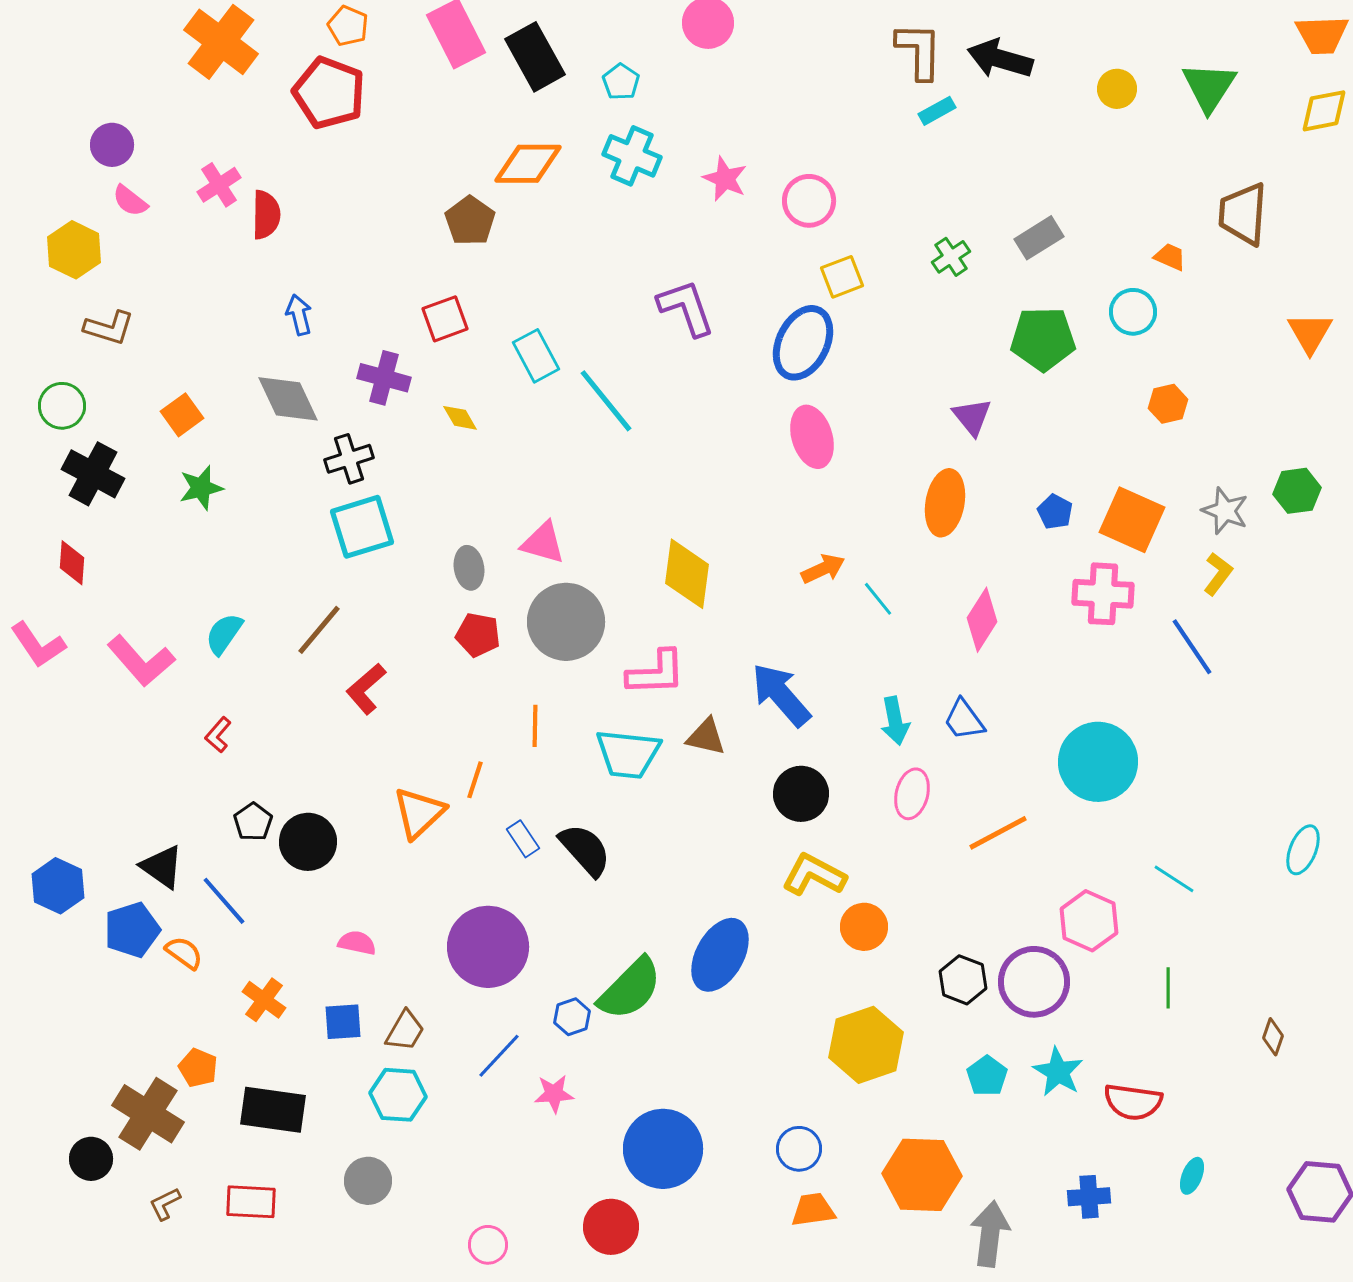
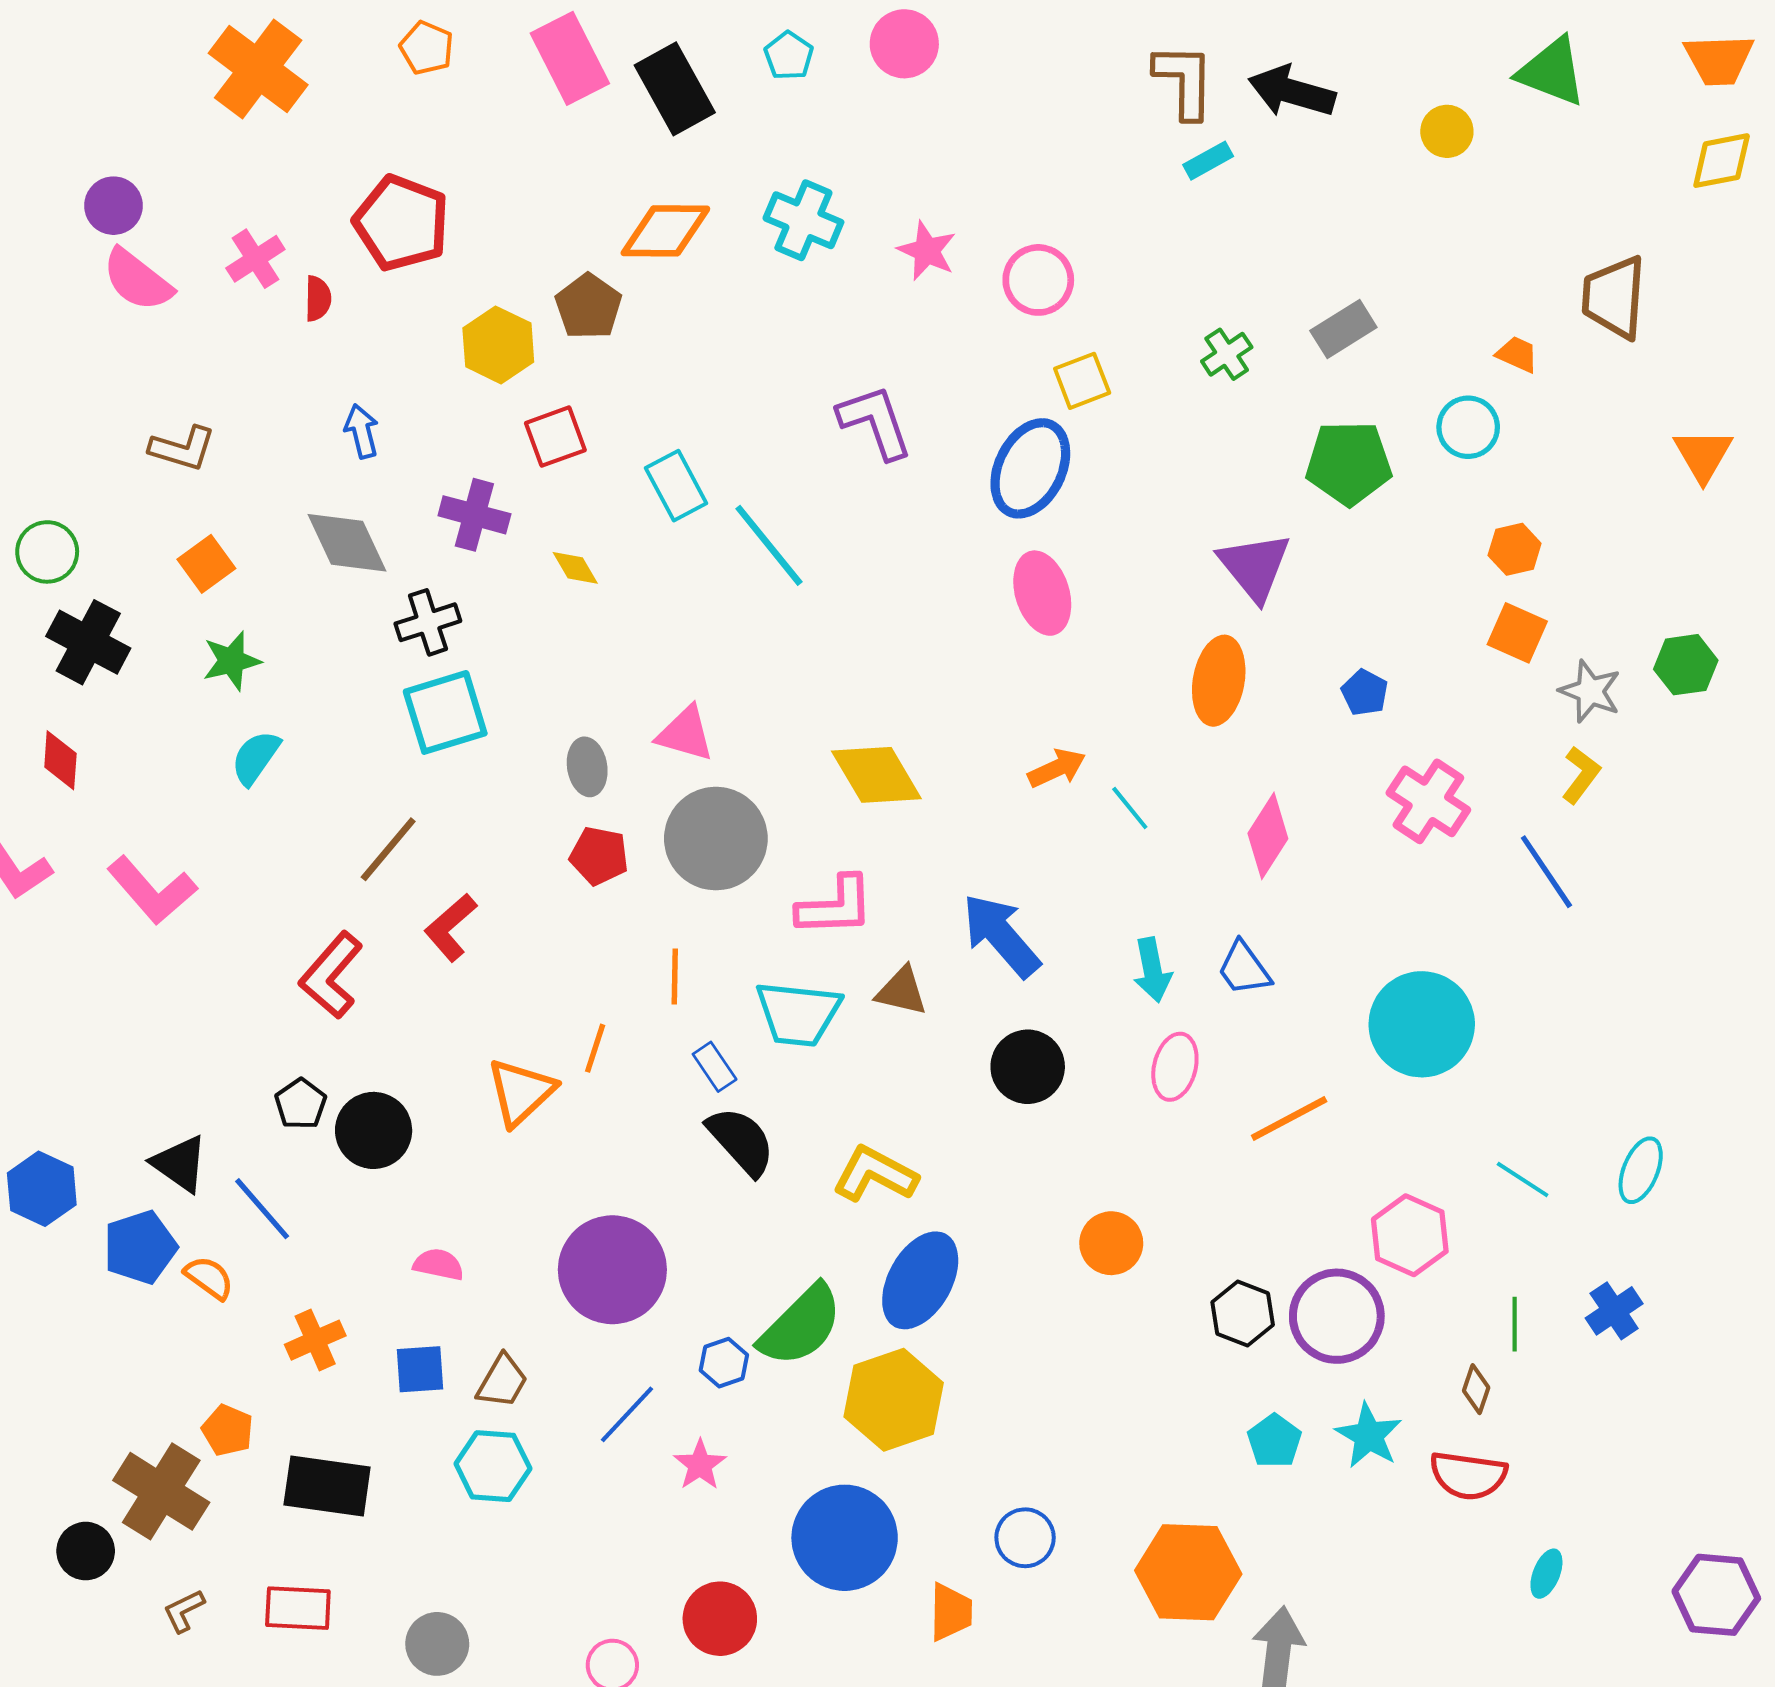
cyan pentagon: (621, 82) -> (789, 56), moved
green triangle: (1209, 87) -> (1552, 72), moved, turned -42
red pentagon: (329, 93) -> (401, 223), moved
pink semicircle: (130, 201) -> (137, 280), size x1.5
red semicircle: (266, 215) -> (318, 299), size x0.7
yellow hexagon: (74, 250) -> (498, 345), moved
brown L-shape: (109, 328) -> (182, 448), moved
purple triangle: (972, 417) -> (1255, 567), size x1.4
orange square: (1132, 520) -> (1517, 633), moved, size x0.7
yellow diamond: (687, 574) -> (876, 775), turned -38
pink cross: (1103, 594) -> (1428, 801), turned 30
cyan semicircle: (224, 634) -> (255, 758), moved
red L-shape: (218, 735) -> (331, 975), moved, size x1.8
blue rectangle: (523, 839) -> (715, 1067), moved
cyan ellipse: (1303, 850) -> (1641, 1170), moved
yellow L-shape: (814, 875) -> (875, 1174), moved
orange cross: (264, 1000) -> (315, 1340), turned 30
brown diamond: (1273, 1037) -> (1476, 1389), moved
yellow hexagon: (866, 1045) -> (894, 1400), moved
pink star: (554, 1094) -> (700, 1465), turned -30
gray circle: (368, 1181) -> (437, 1644), moved
blue cross: (1089, 1197) -> (1614, 1311), moved, turned -30
orange trapezoid: (813, 1210) -> (951, 1612), moved, turned 99
red circle: (611, 1227) -> (720, 1619), moved

